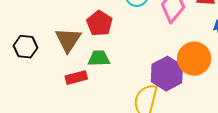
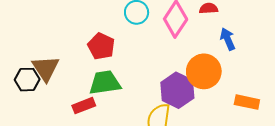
brown triangle: (68, 40) -> (46, 68), moved
green trapezoid: (99, 58) -> (105, 83), size x1.4

